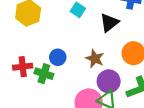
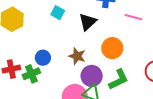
green cross: (44, 74) -> (31, 74), turned -36

